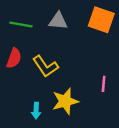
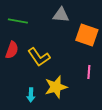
orange square: (101, 20) -> (87, 35), moved
gray triangle: (58, 21) -> (61, 15), moved

